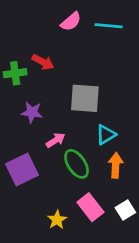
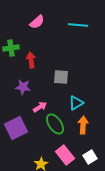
pink semicircle: (71, 22) -> (37, 22), moved
red arrow: (43, 62) -> (31, 60), moved, turned -126
green cross: (15, 73) -> (11, 48), moved
gray square: (85, 98) -> (61, 77), size x0.7

